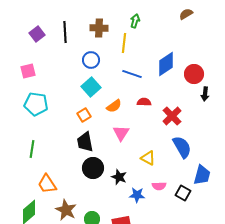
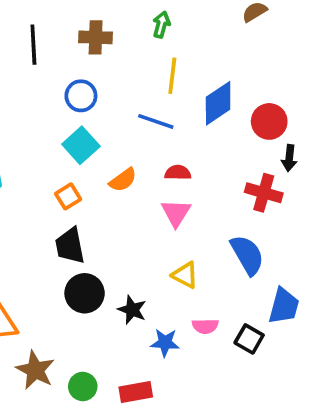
yellow line: (124, 43) -> (172, 76), moved
red cross: (172, 116) -> (264, 193), moved, turned -30
pink triangle: (121, 133) -> (176, 213), moved

